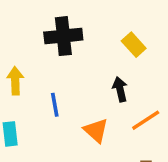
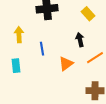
orange triangle: (96, 130) -> (66, 64), turned 42

